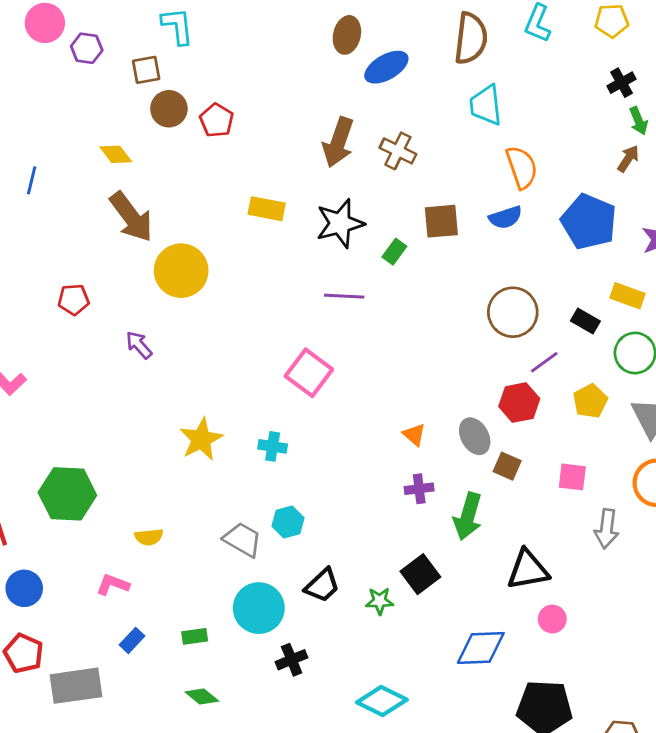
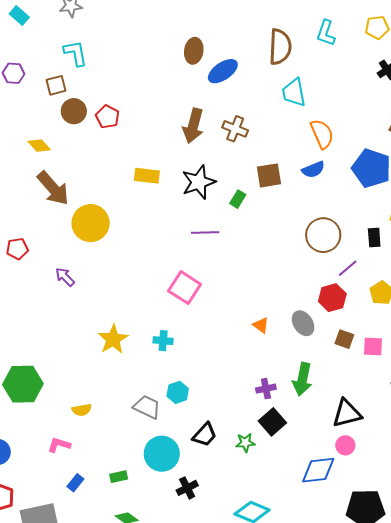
black rectangle: (585, 321) -> (374, 237), turned 60
brown square: (507, 466) -> (344, 339), moved
purple cross: (419, 489) -> (266, 389), moved
pink circle: (552, 619) -> (345, 445), moved

